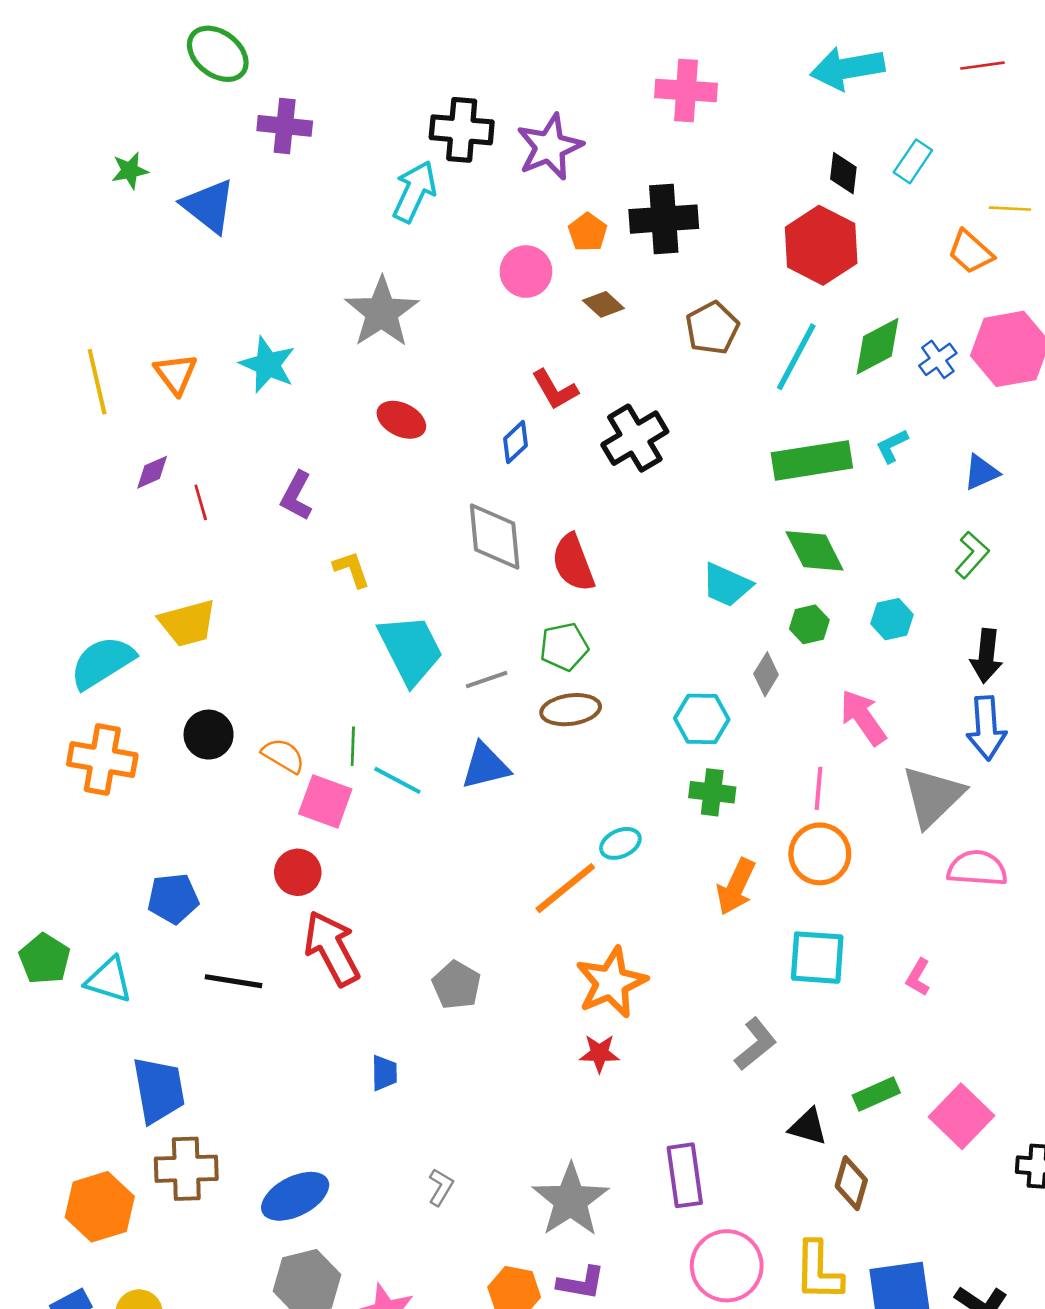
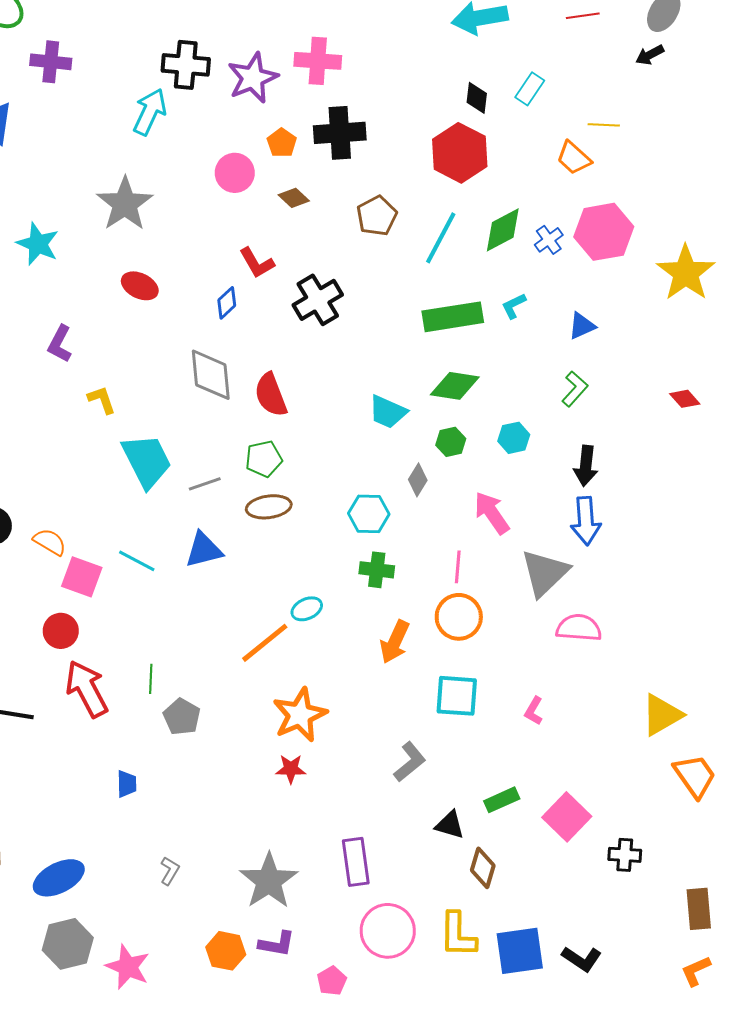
pink cross: (686, 91) -> (318, 61), moved
green diamond: (815, 551) -> (455, 386), turned -54
green line: (353, 746) -> (151, 679), moved

